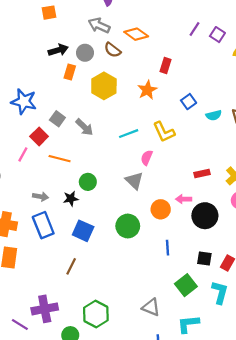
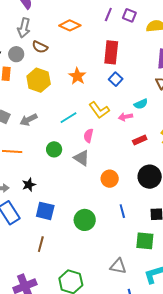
gray arrow: (99, 25) -> (24, 28), turned -90
orange diamond: (136, 34) -> (70, 25), moved
red rectangle: (166, 65) -> (111, 52), moved, size x1.6
cyan semicircle: (214, 115) -> (141, 104), moved
gray arrow: (84, 127) -> (29, 120), turned 120
green circle: (88, 182) -> (54, 149), moved
pink arrow: (184, 199) -> (126, 117), moved
green circle: (128, 226) -> (85, 220), moved
green square: (186, 285) -> (145, 241), turned -36

